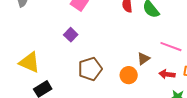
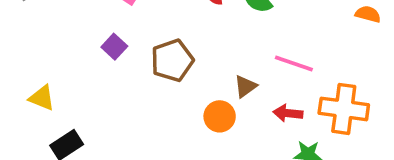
yellow triangle: (29, 62) -> (42, 98), size x0.7
brown pentagon: (90, 69) -> (172, 60), moved

